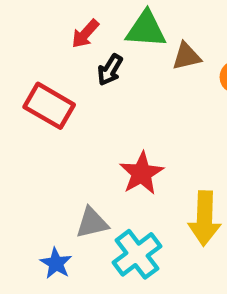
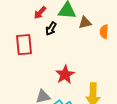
red rectangle: (49, 106) -> (24, 45), turned 55

